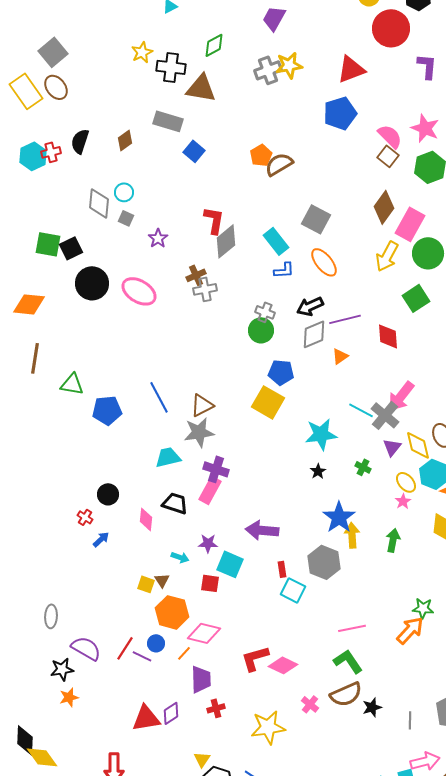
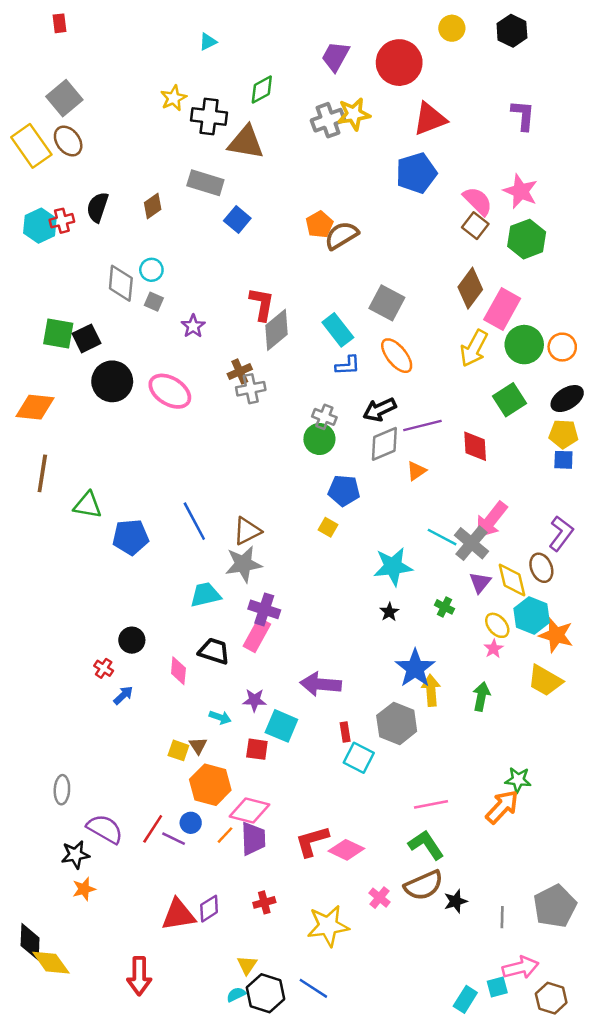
red circle: (391, 28) -> (399, 63), moved
yellow square: (268, 402) -> (328, 527), size x0.5
purple trapezoid: (201, 679) -> (253, 839), moved

